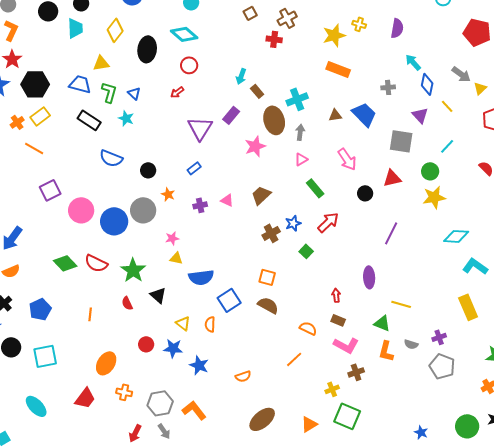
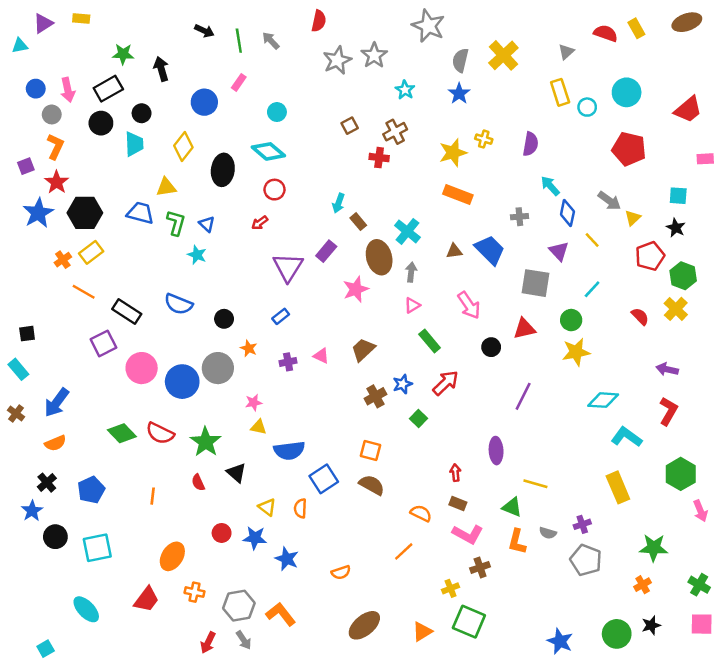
cyan cross: (297, 99) -> (407, 231), turned -30
black rectangle: (89, 120) -> (127, 311), moved
blue star: (421, 432) -> (560, 641), size x1.5

